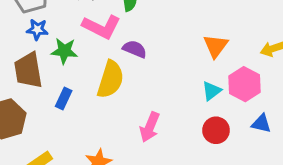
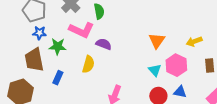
yellow semicircle: (111, 79) -> (88, 64), size x0.7
cyan triangle: (212, 91) -> (155, 70), turned -32
blue triangle: (261, 124) -> (180, 92), moved

